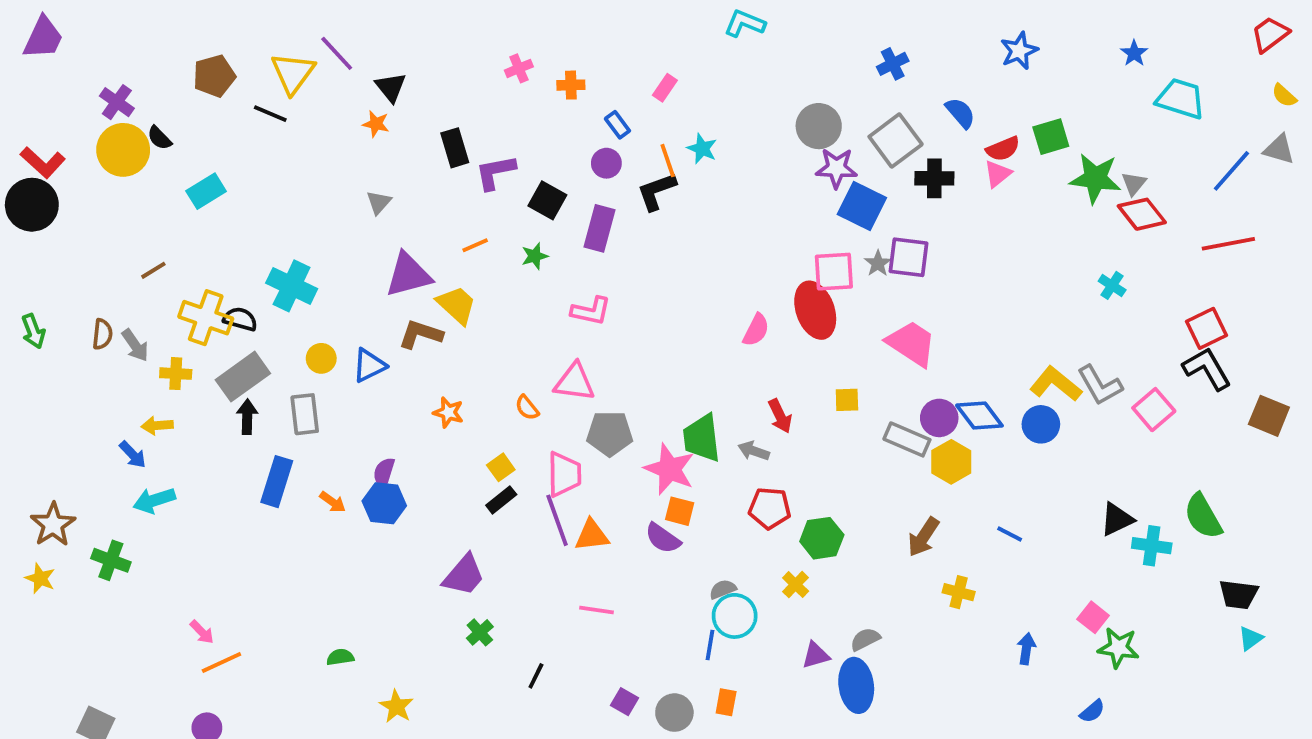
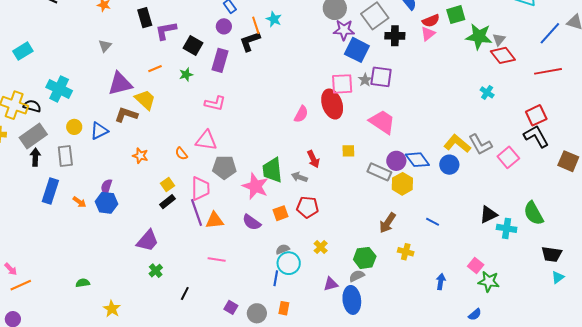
cyan rectangle: (206, 191) -> (23, 51), moved
orange square: (680, 511) -> (281, 213), moved, turned -35
green hexagon: (822, 538) -> (365, 258), moved

